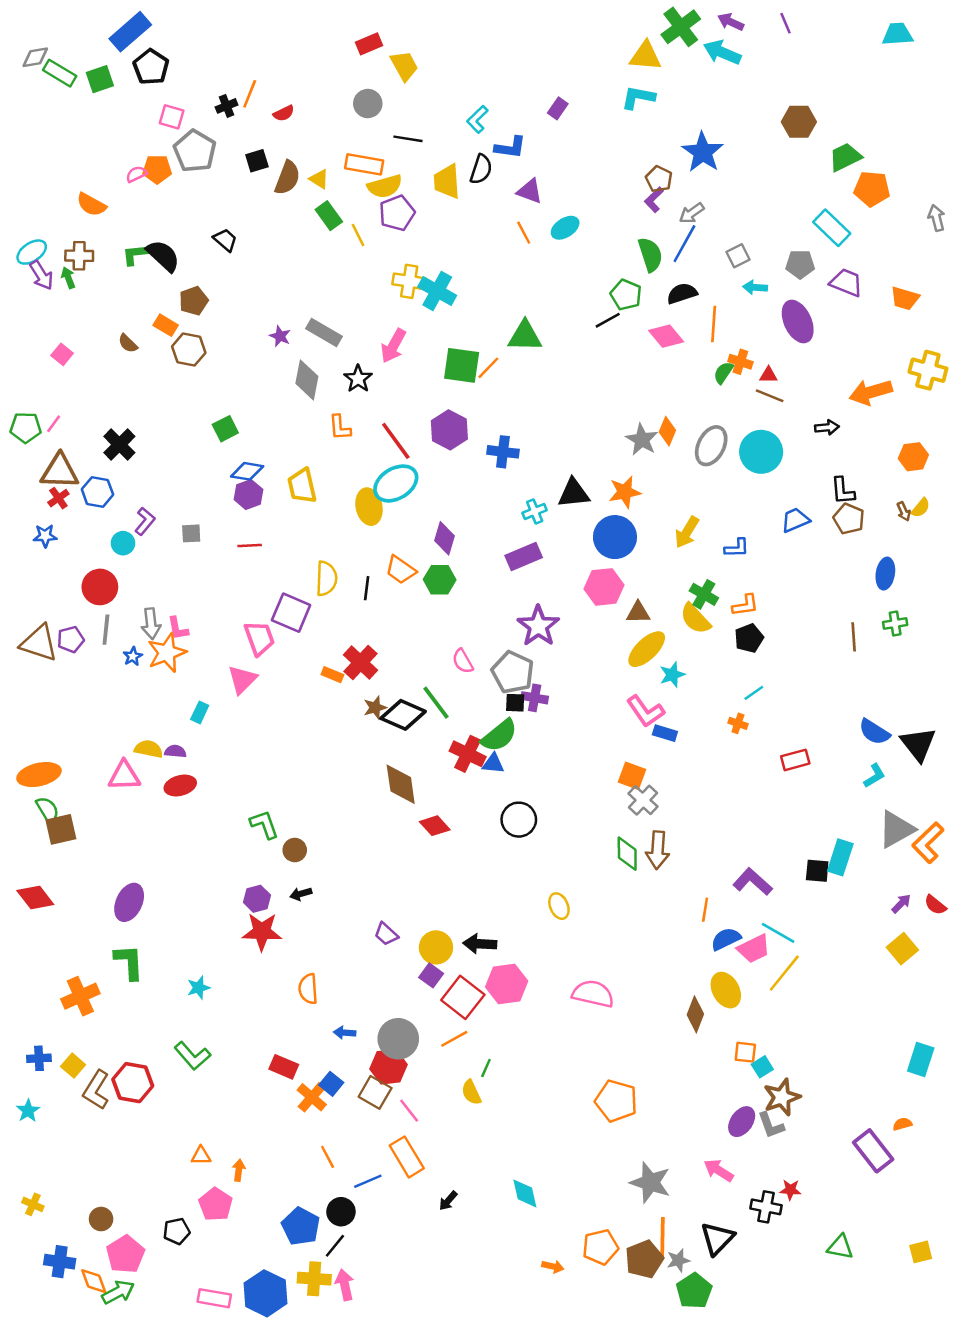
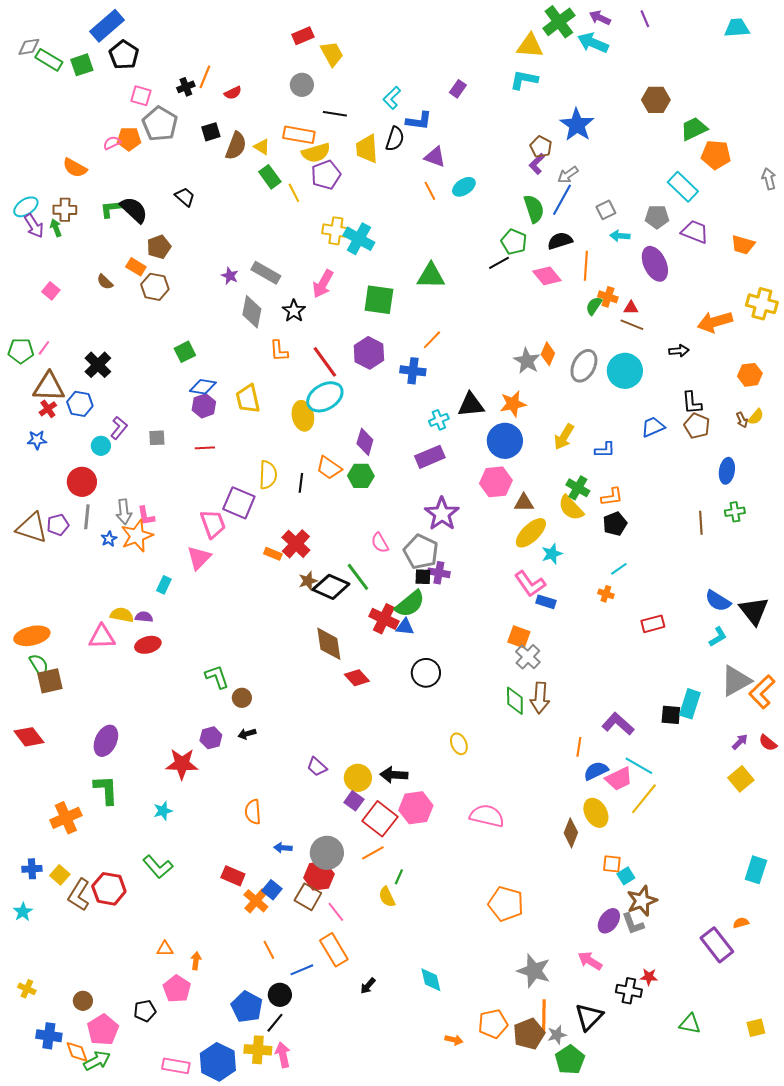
orange line: (488, 368) -> (432, 340), moved
red star: (262, 932) -> (182, 764), moved

